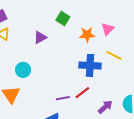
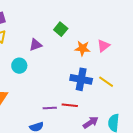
yellow line: (114, 55) -> (106, 82), moved
cyan circle: (23, 70) -> (19, 66), moved
red line: (82, 93) -> (70, 105), turned 35

